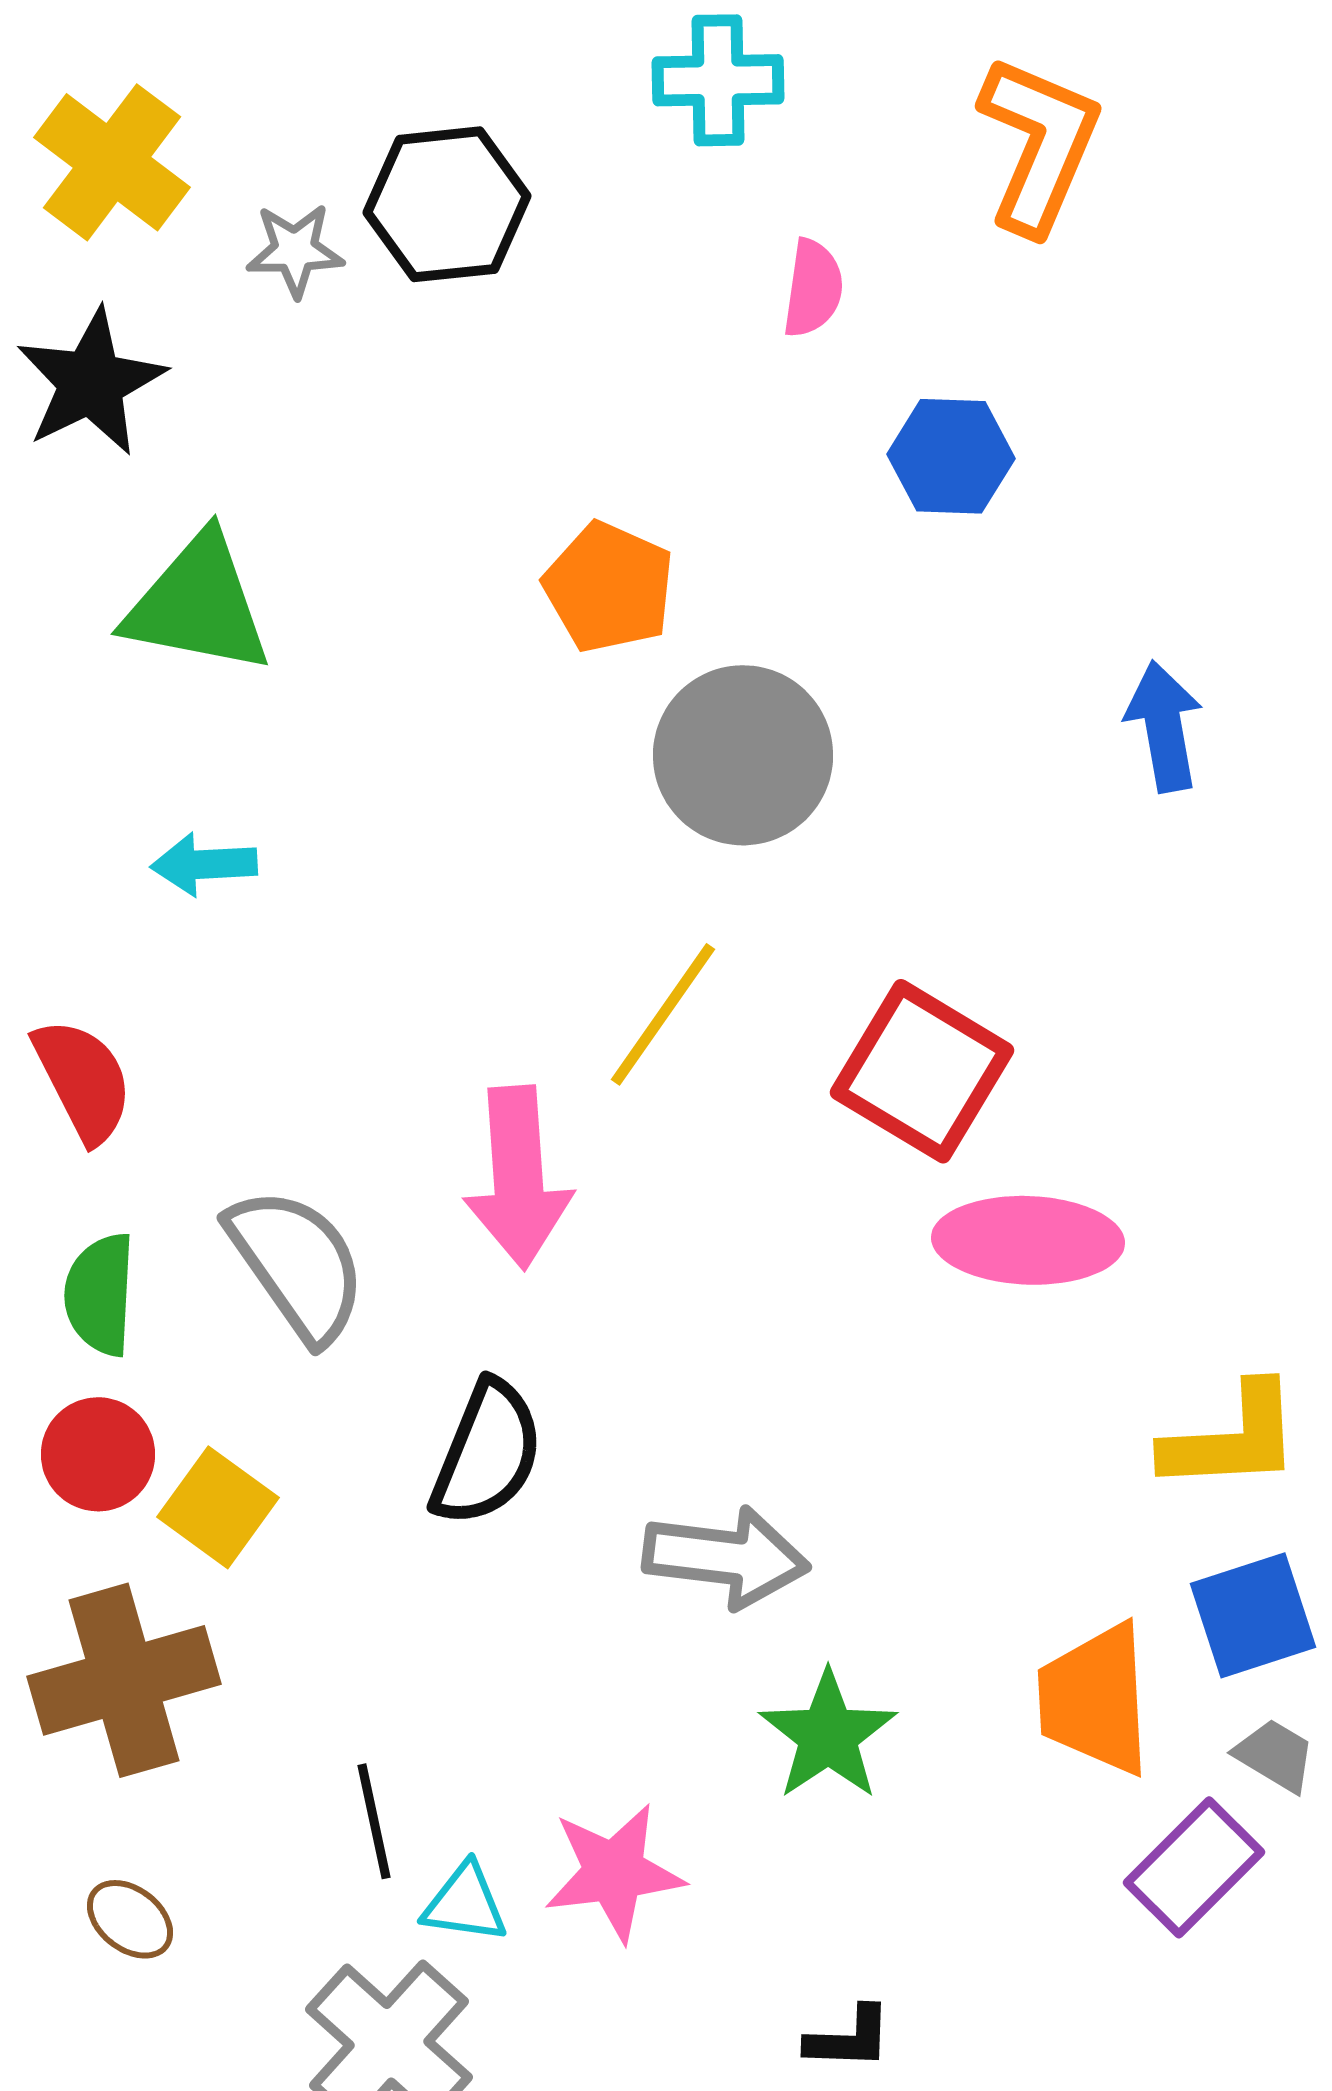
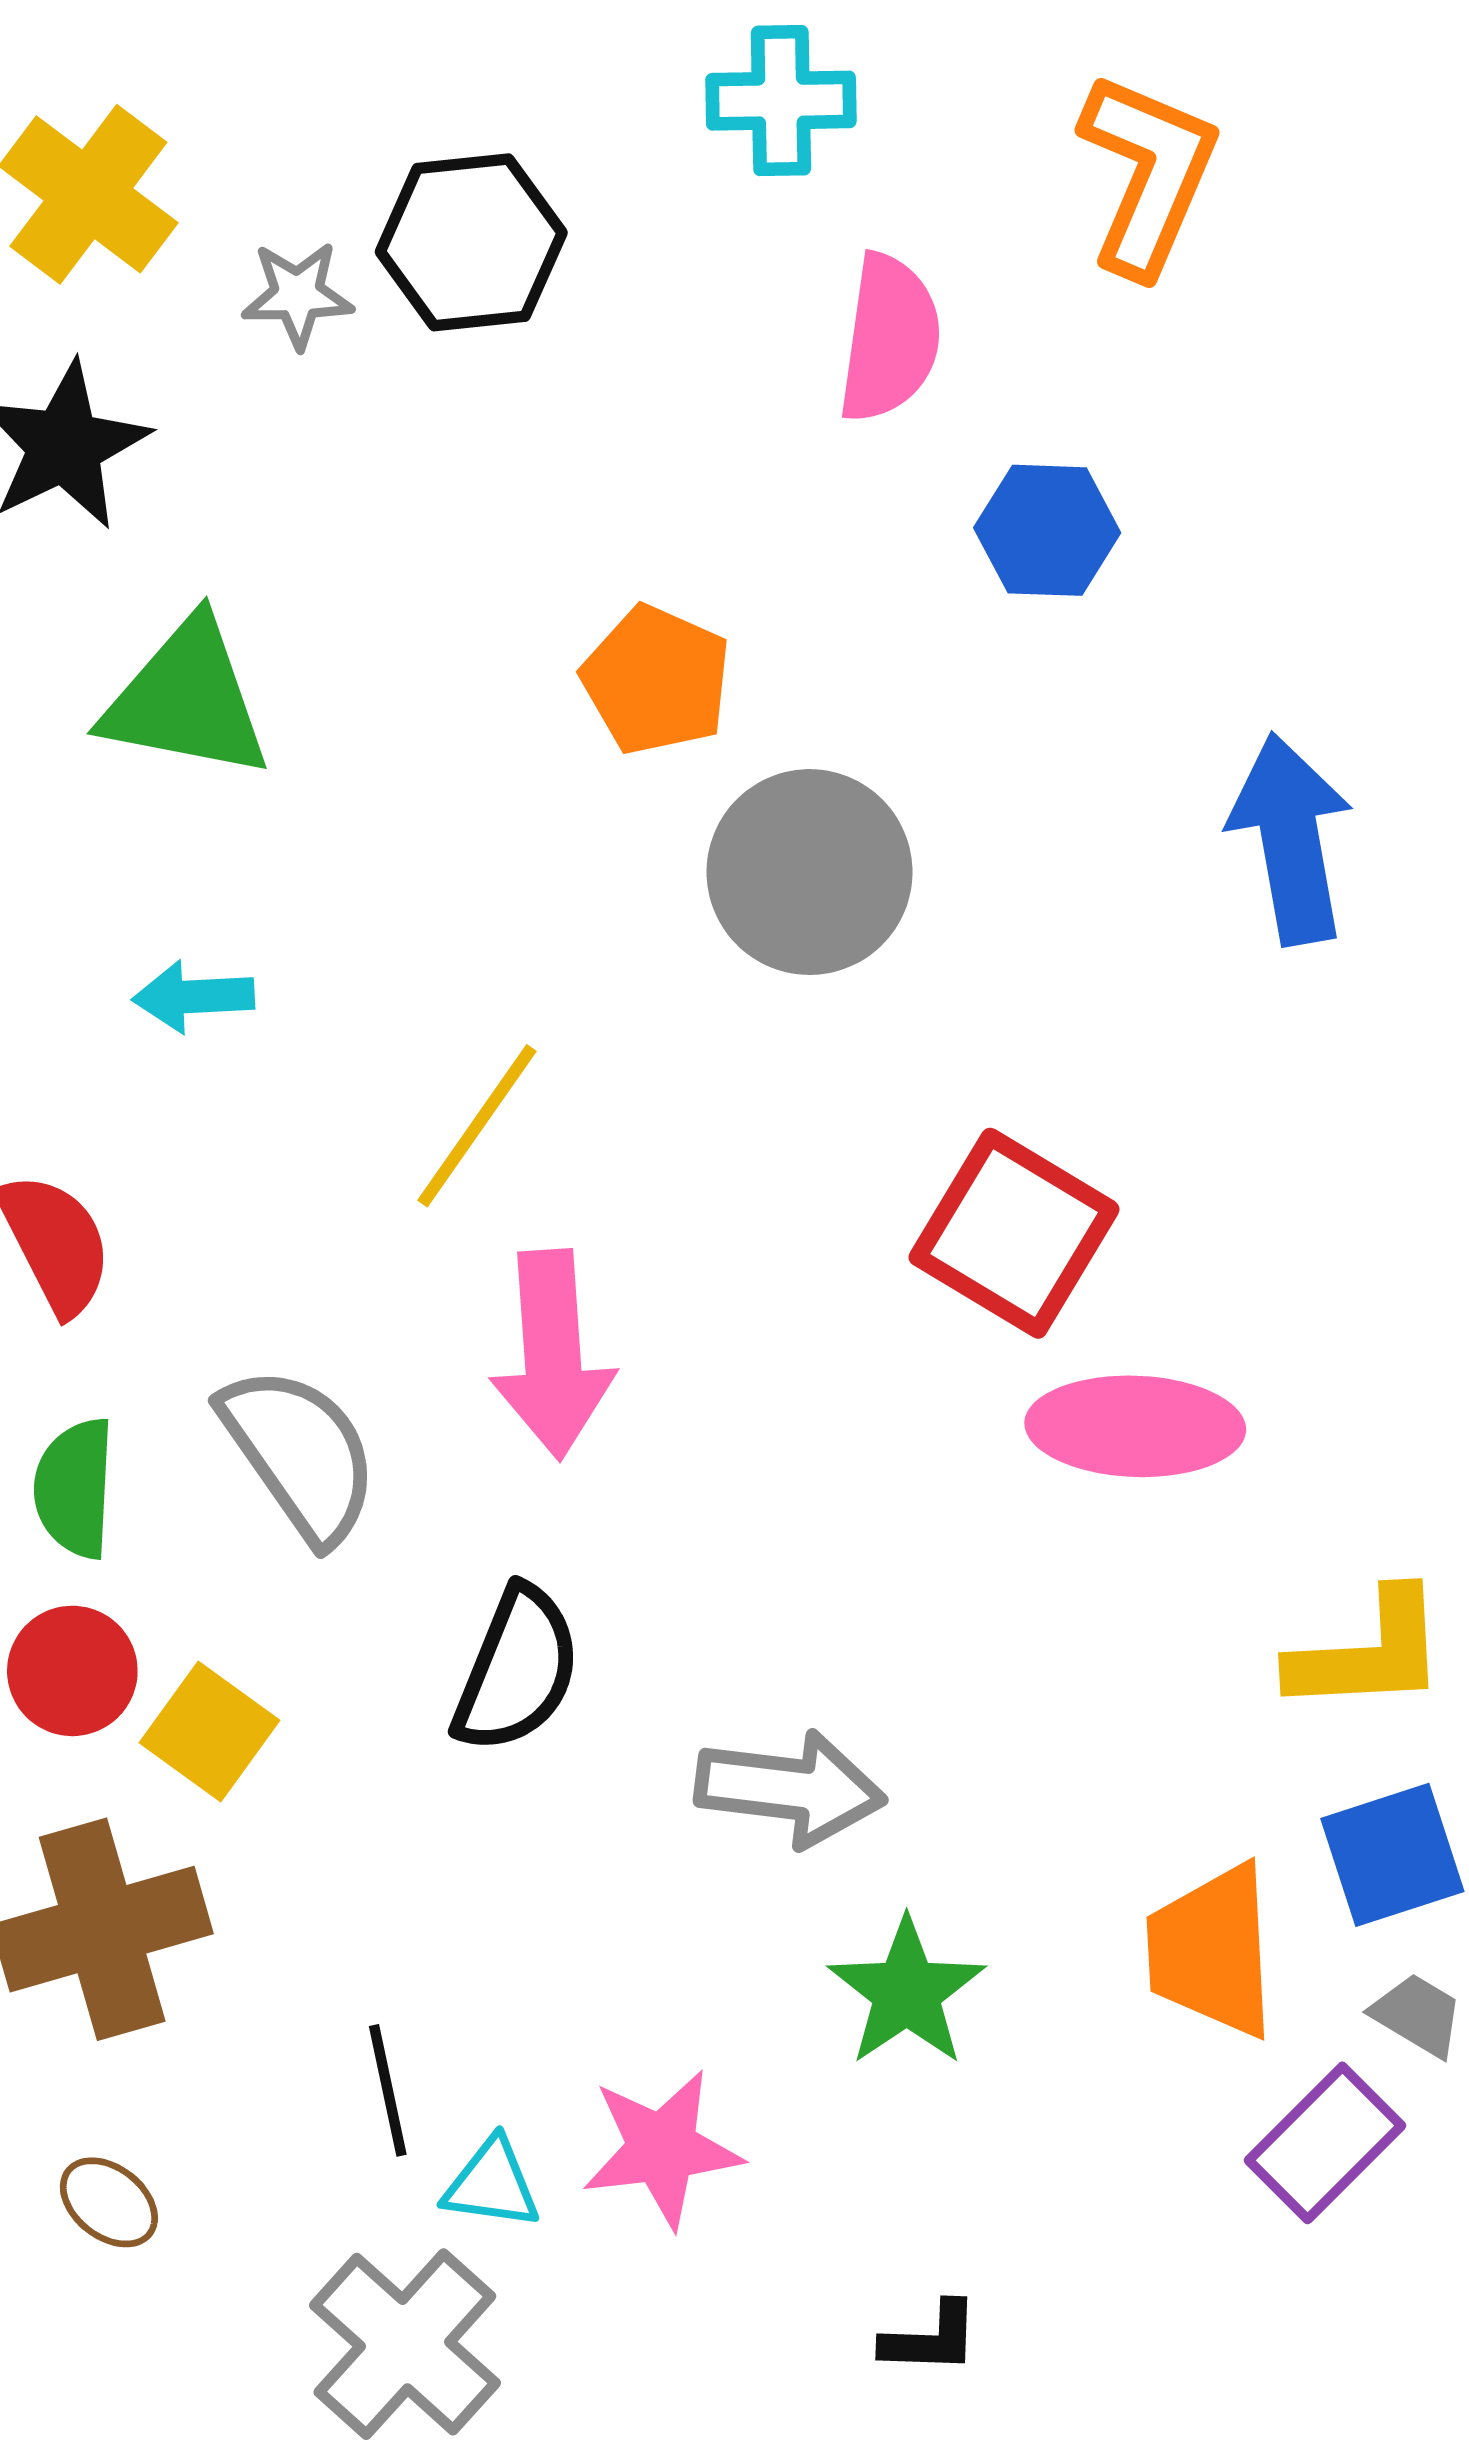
pink semicircle: (813, 288) -> (890, 338), size x1.5
blue arrow: (1164, 726) -> (1291, 839), size x1.4
yellow line: (663, 1014) -> (477, 1126), moved

